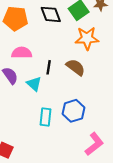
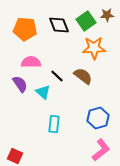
black line: (49, 67) -> (57, 76), turned -56
blue hexagon: (73, 111) -> (98, 118), moved

